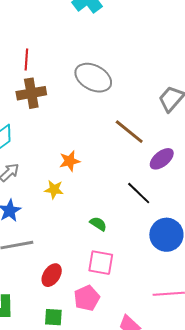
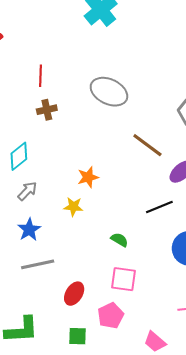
brown cross: (31, 93) -> (47, 110), size x0.7
black line: (139, 193) -> (159, 207), turned -64

